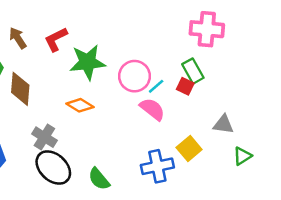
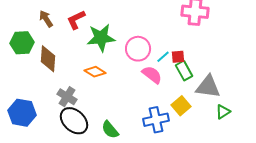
green rectangle: (193, 71) -> (184, 71), moved
cyan line: (156, 86) -> (163, 57), moved
red square: (185, 86) -> (178, 57), turned -32
gray triangle: (223, 124) -> (208, 87), size x1.5

